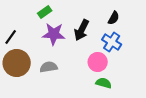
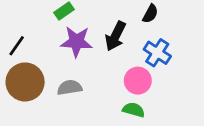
black semicircle: (114, 18) -> (150, 14), moved
green semicircle: (104, 83) -> (134, 110), moved

